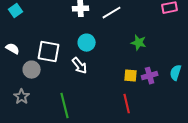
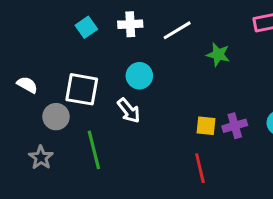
cyan square: (16, 11) -> (86, 27), moved
green star: (139, 43) -> (218, 55), moved
green line: (65, 106) -> (94, 150), moved

